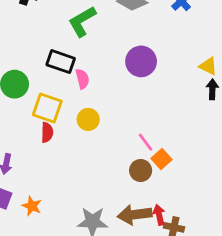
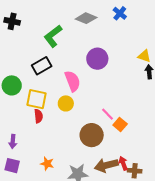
black rectangle: (61, 62) -> (42, 66), turned -42
pink semicircle: (82, 79) -> (73, 81), moved, size x1.5
brown circle: (141, 170) -> (92, 135), moved, size x1.5
orange star: (32, 206) -> (47, 164), moved

